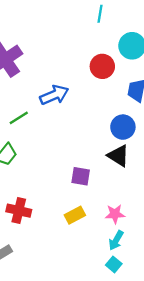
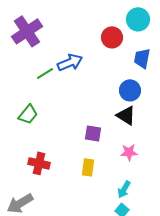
green line: (19, 118) -> (45, 73), moved
pink star: (115, 214) -> (129, 152), moved
yellow rectangle: (75, 215) -> (88, 167), turned -54

